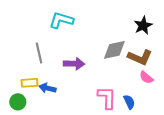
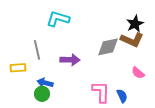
brown L-shape: (140, 57) -> (132, 40), moved
yellow rectangle: (29, 83) -> (18, 68), moved
green circle: (18, 102) -> (42, 94), moved

